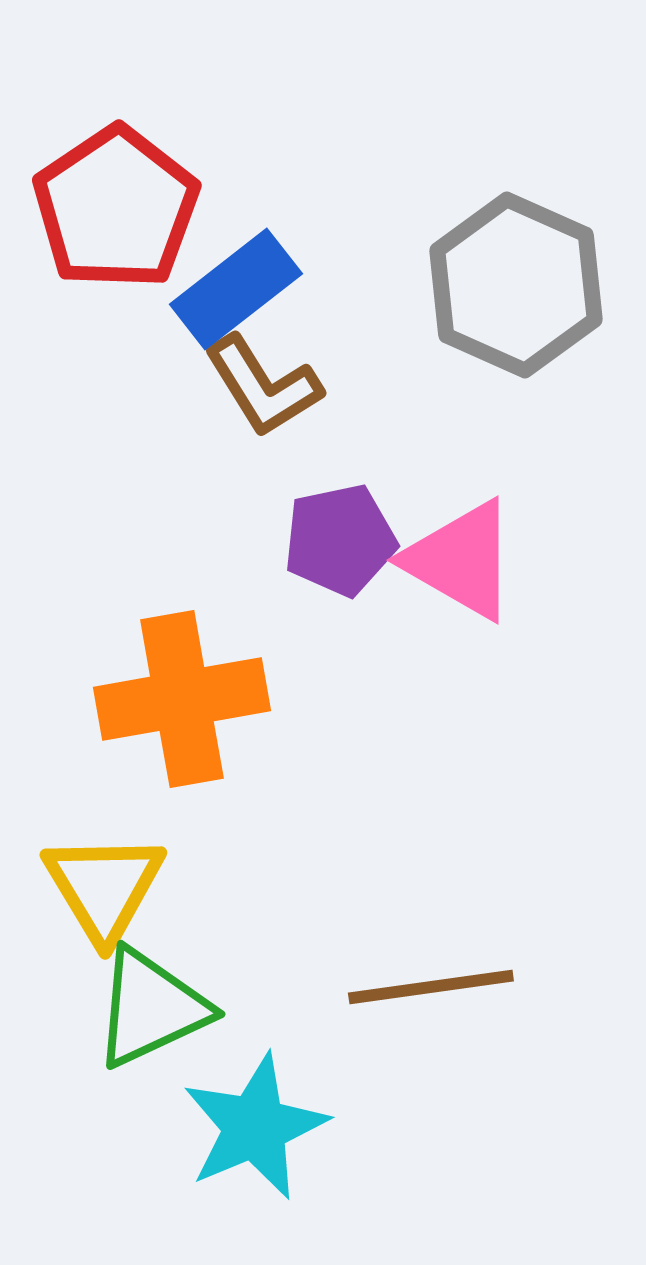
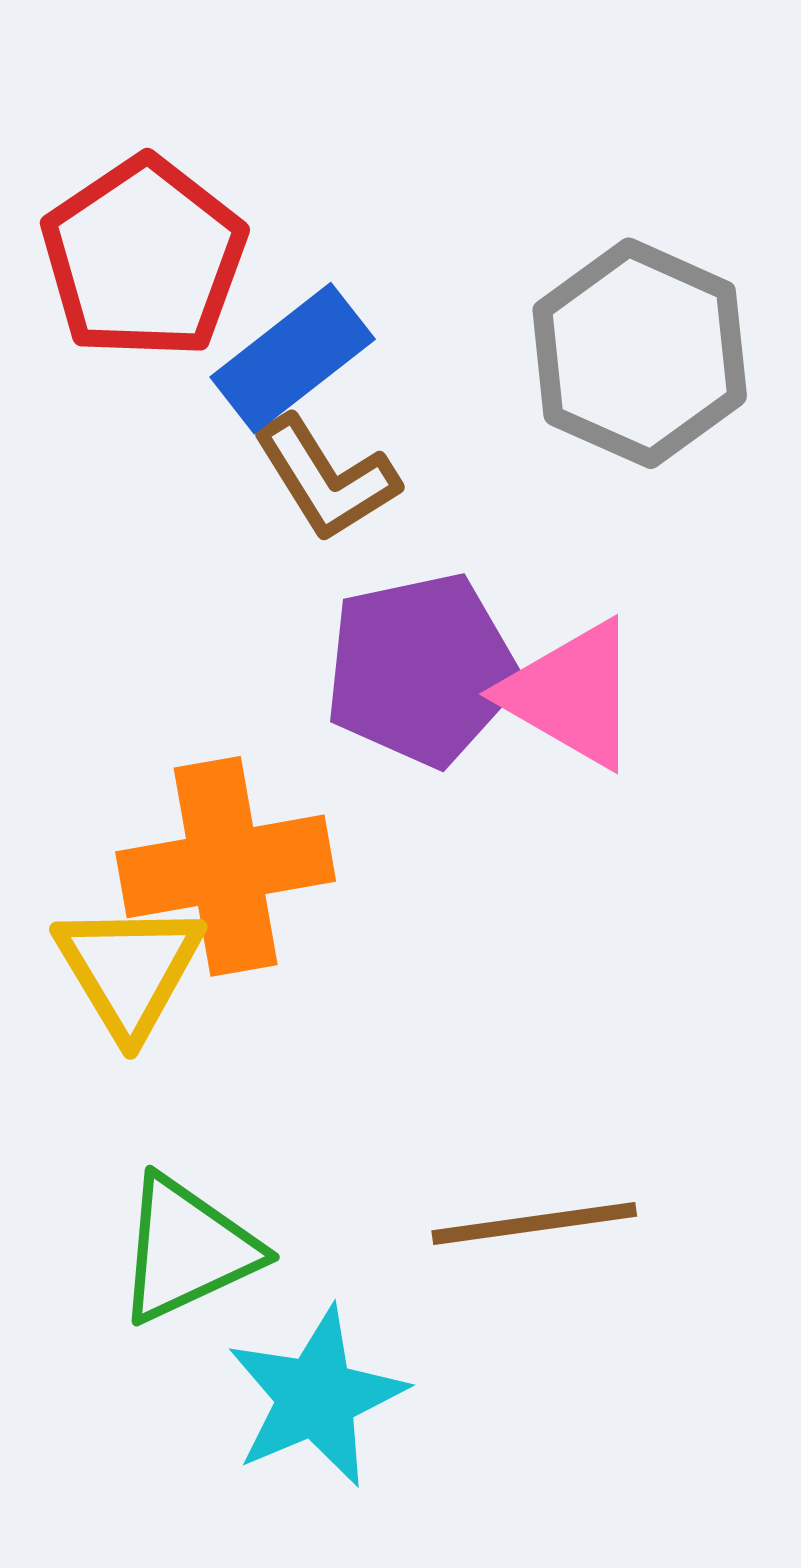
purple pentagon: (340, 540) -> (422, 669), size x1.4
yellow triangle: (104, 887) -> (129, 969), moved

